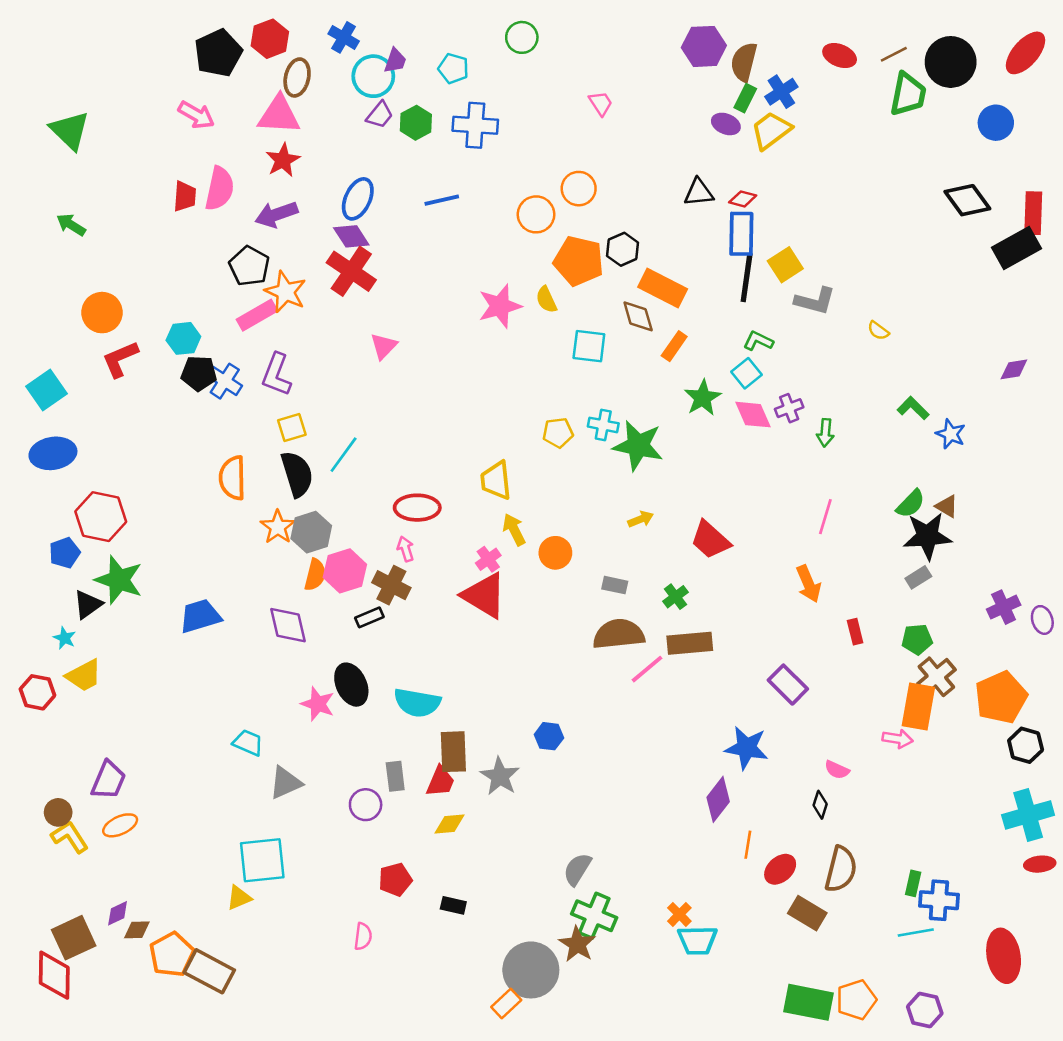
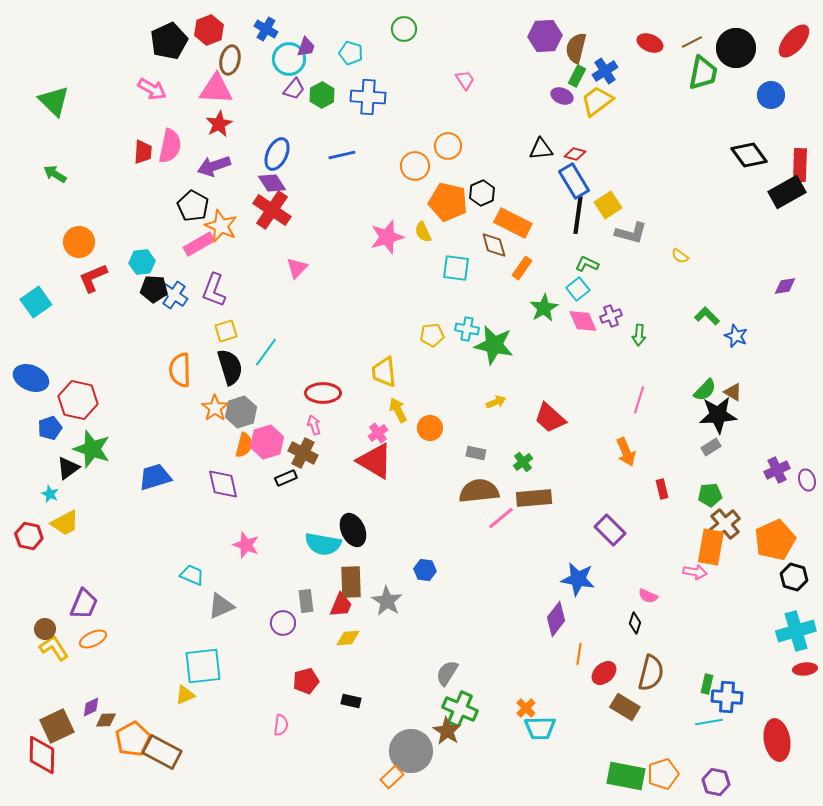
blue rectangle: (741, 234) -> (574, 181), turned -32
blue ellipse: (53, 453) -> (31, 378), moved, turned 32
black ellipse: (351, 685) -> (353, 530), moved

